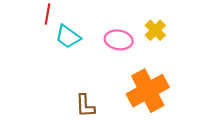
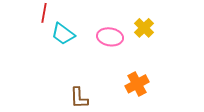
orange cross: (148, 91) -> (137, 84), size x0.6

